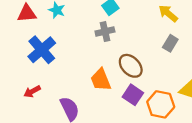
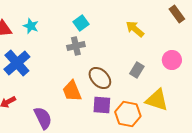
gray rectangle: (170, 43) -> (137, 70), moved
purple square: (133, 95) -> (102, 105), turned -30

